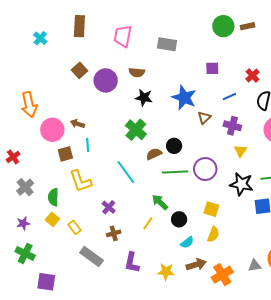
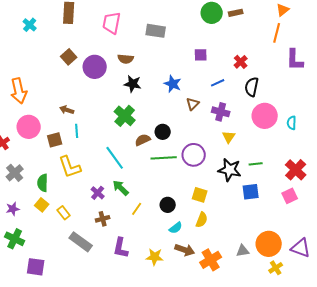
blue star: (184, 98) -> (173, 84), size x0.7
pink circle: (52, 130) -> (29, 127), moved
green arrow: (160, 202) -> (121, 188), moved
brown arrow: (196, 265) -> (185, 250), turned 36

